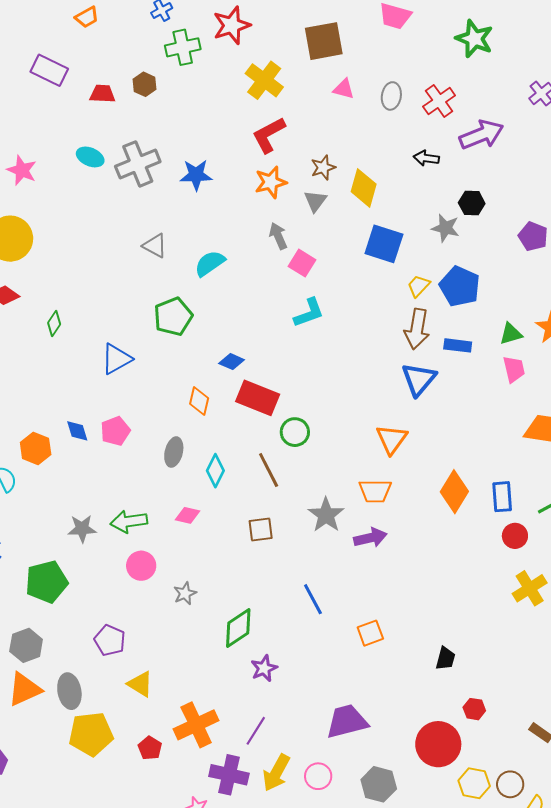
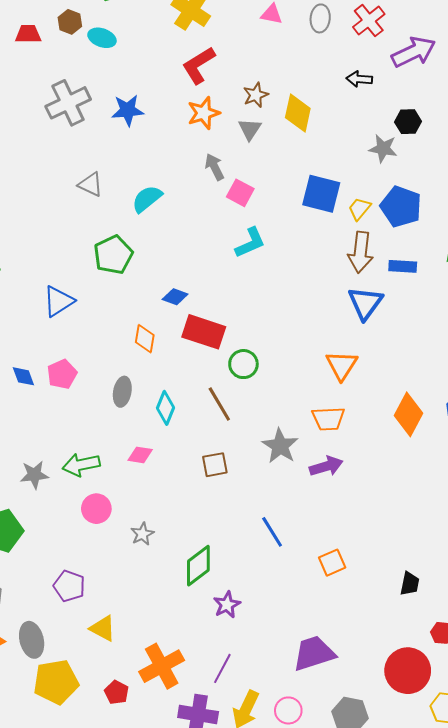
cyan ellipse: (90, 157) -> (102, 38), moved
blue square: (384, 244) -> (321, 194), moved

